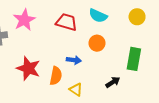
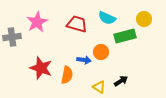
orange circle: (97, 43) -> (101, 52), moved
green rectangle: (134, 59) -> (125, 36), moved, turned 65
yellow triangle: (76, 90) -> (99, 87), moved

